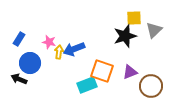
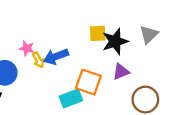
yellow square: (134, 18) -> (98, 33), moved
yellow arrow: (59, 52) -> (38, 60), turned 144
purple triangle: (130, 72) -> (121, 72), moved

